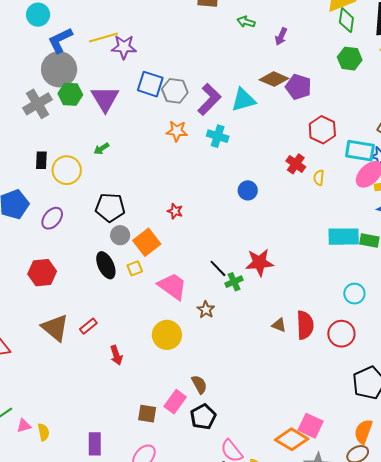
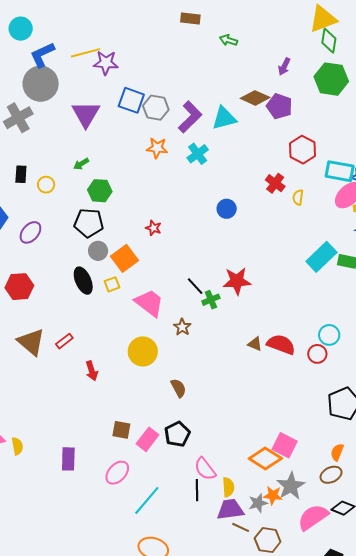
purple arrow: (281, 36) -> (284, 67), moved
green hexagon: (350, 59) -> (331, 79), size x1.4
green hexagon: (70, 94) -> (100, 191), moved
cyan cross: (218, 136) -> (198, 154), turned 35
yellow circle: (67, 170) -> (46, 185), size x0.6
cyan rectangle: (344, 237) -> (321, 257), turned -44
cyan circle: (354, 294) -> (329, 335), moved
red semicircle: (305, 325) -> (281, 344), turned -68
red circle: (341, 334) -> (317, 354), size x0.7
brown semicircle: (199, 384) -> (178, 388), moved
pink rectangle: (175, 402) -> (148, 439), moved
orange semicircle: (363, 432) -> (337, 452), size x0.7

